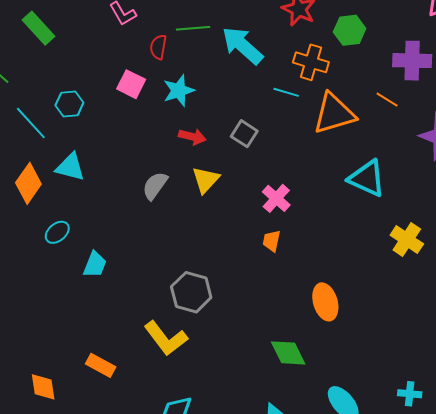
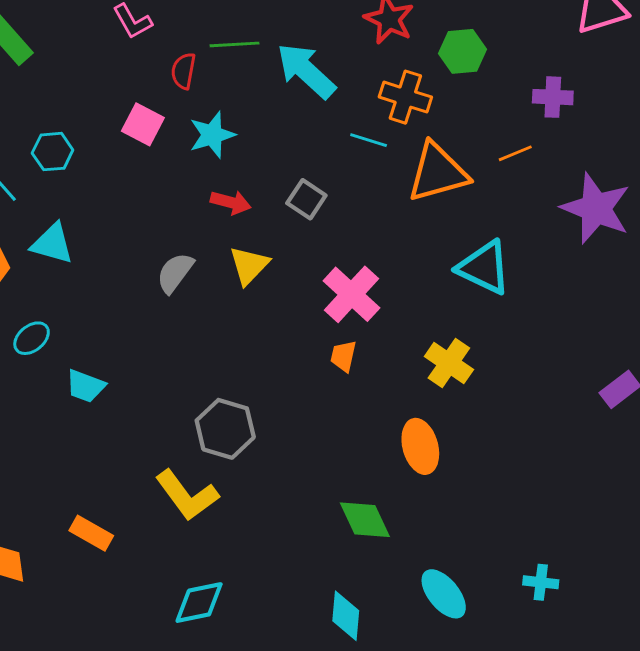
purple cross: (412, 61) -> (553, 97), size x0.7
orange line: (387, 100) -> (515, 153), turned -55
pink cross: (276, 198) -> (351, 294), size x1.4
yellow cross: (407, 240) -> (449, 363), moved
cyan trapezoid: (95, 265) -> (85, 386), turned 88

